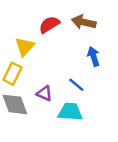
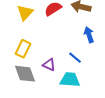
yellow triangle: (25, 47) -> (25, 13), moved

